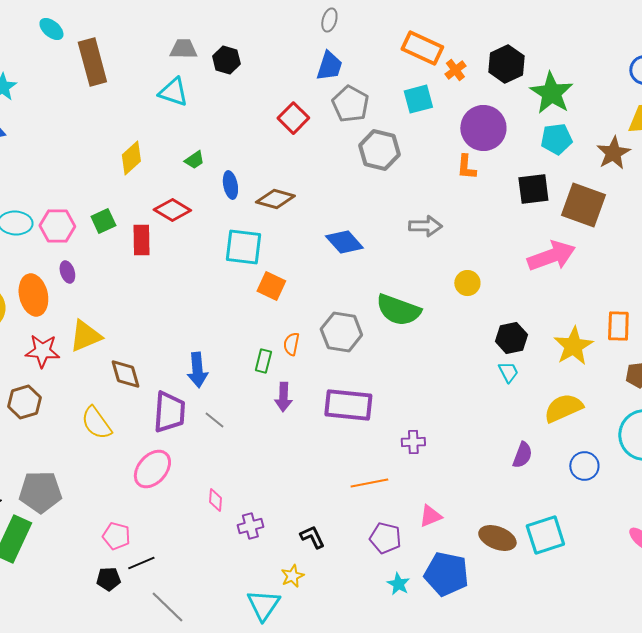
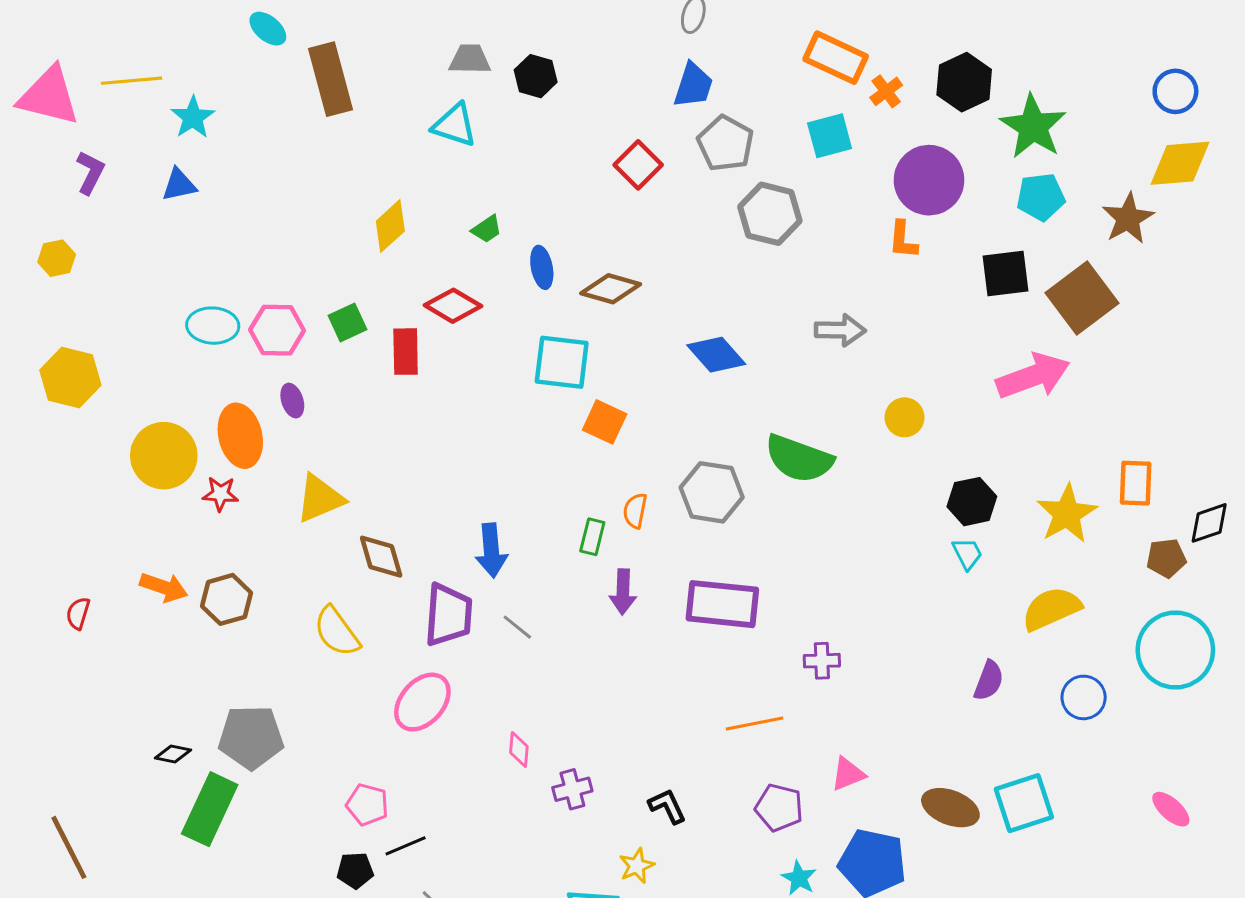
brown square: (583, 205) -> (1082, 298), turned 33
red star: (42, 351) -> (220, 494), moved, size x0.7

